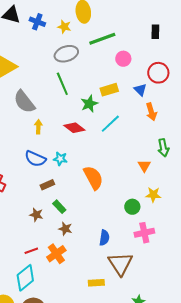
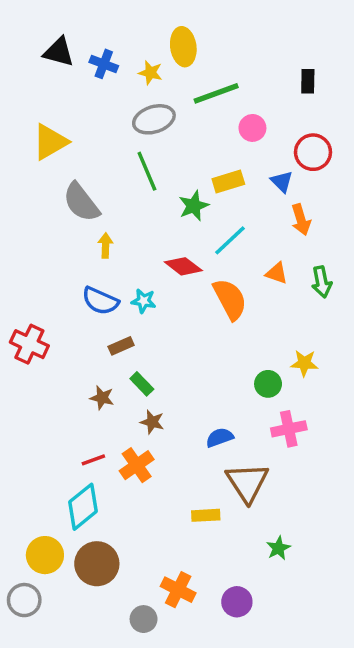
red diamond: (74, 128) -> (183, 266), moved
orange triangle: (144, 166) -> (277, 273), moved, turned -40
orange semicircle: (93, 178) -> (230, 299), moved
blue semicircle: (104, 238) -> (220, 437), turned -119

